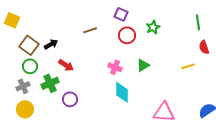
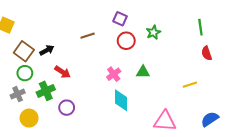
green triangle: (143, 65) -> (143, 72), turned 32
yellow line: (188, 66) -> (190, 85), moved
pink cross: (115, 67) -> (114, 74), turned 32
yellow circle: (25, 109) -> (29, 118), moved

